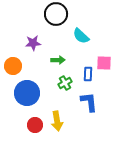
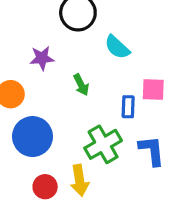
green arrow: (58, 60) -> (81, 85), turned 64
green cross: (65, 83) -> (103, 144), moved, size x1.6
blue L-shape: (89, 102) -> (152, 151), moved

